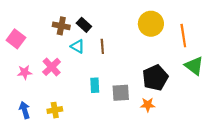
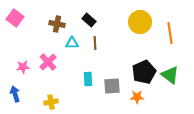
black rectangle: (84, 25) -> (89, 20), moved
pink square: (16, 39) -> (15, 18), moved
cyan triangle: (78, 46) -> (72, 43), turned -32
green triangle: (194, 66) -> (170, 75), moved
blue arrow: (25, 110) -> (15, 94), moved

